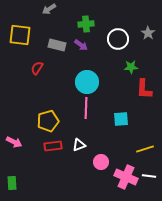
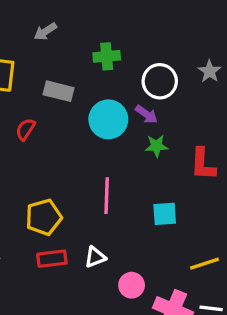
purple arrow: (81, 45) -> (146, 114), moved
green star: (131, 67) -> (156, 146), moved
cyan circle: (87, 82) -> (108, 119), moved

